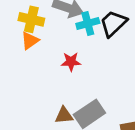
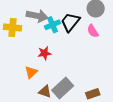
orange triangle: (30, 41) -> (31, 72), moved
brown triangle: (64, 115) -> (45, 92), turned 32

